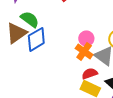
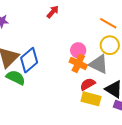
green semicircle: (30, 19) -> (16, 77), moved

